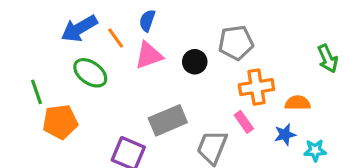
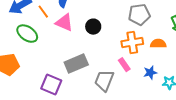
gray pentagon: (236, 43) -> (139, 15), moved
pink triangle: (149, 55) -> (64, 23), turned 42
orange semicircle: (298, 103) -> (158, 44), moved

